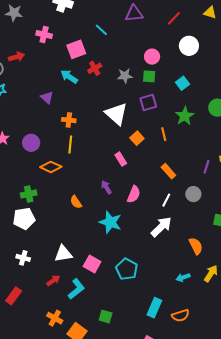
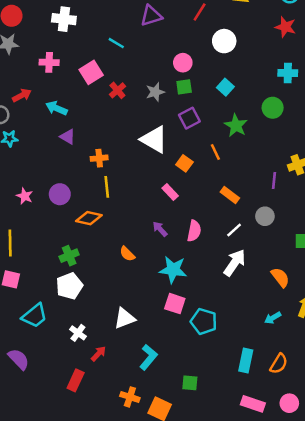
cyan arrow: (69, 77) -> (56, 108), moved
white line: (166, 200) -> (234, 230), turned 32
white cross: (23, 258) -> (78, 333), turned 32
pink square: (92, 264) -> (175, 304), moved
red arrow: (53, 281) -> (98, 354), moved
orange semicircle: (180, 315) -> (279, 364), turned -30

